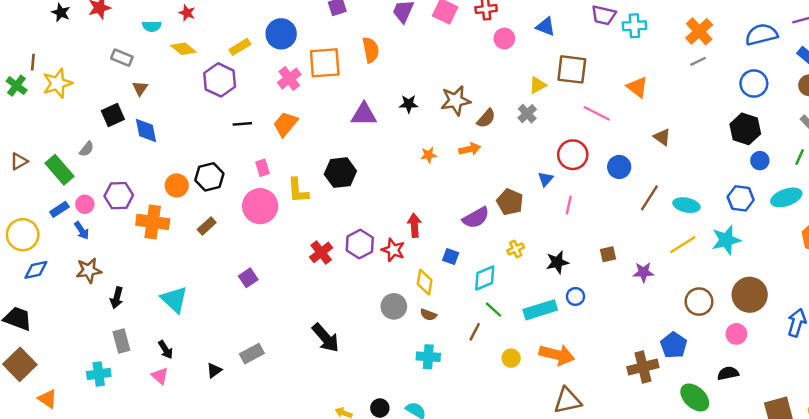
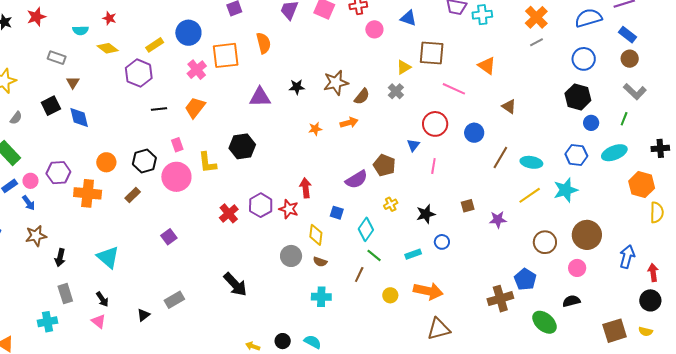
gray semicircle: (87, 149) -> (16, 118), moved
black hexagon: (209, 177) -> (144, 161), moved
cyan diamond: (485, 278) -> (366, 229), turned -30
cyan rectangle: (540, 310) -> (413, 254), size x0.6

